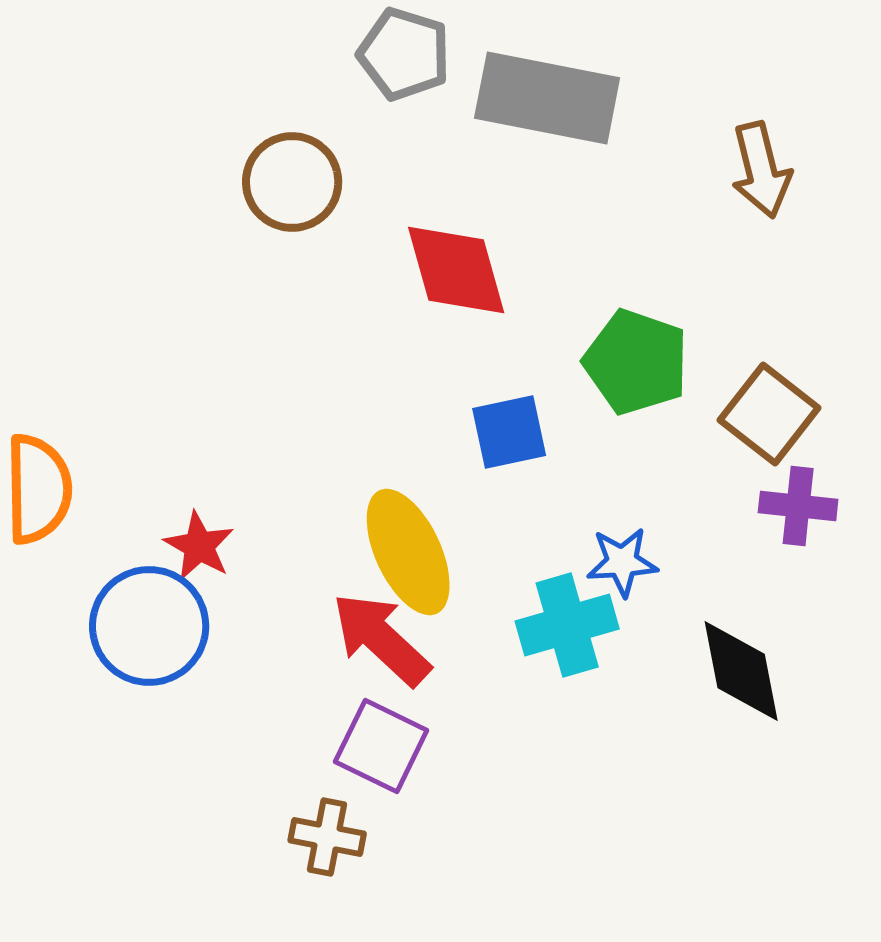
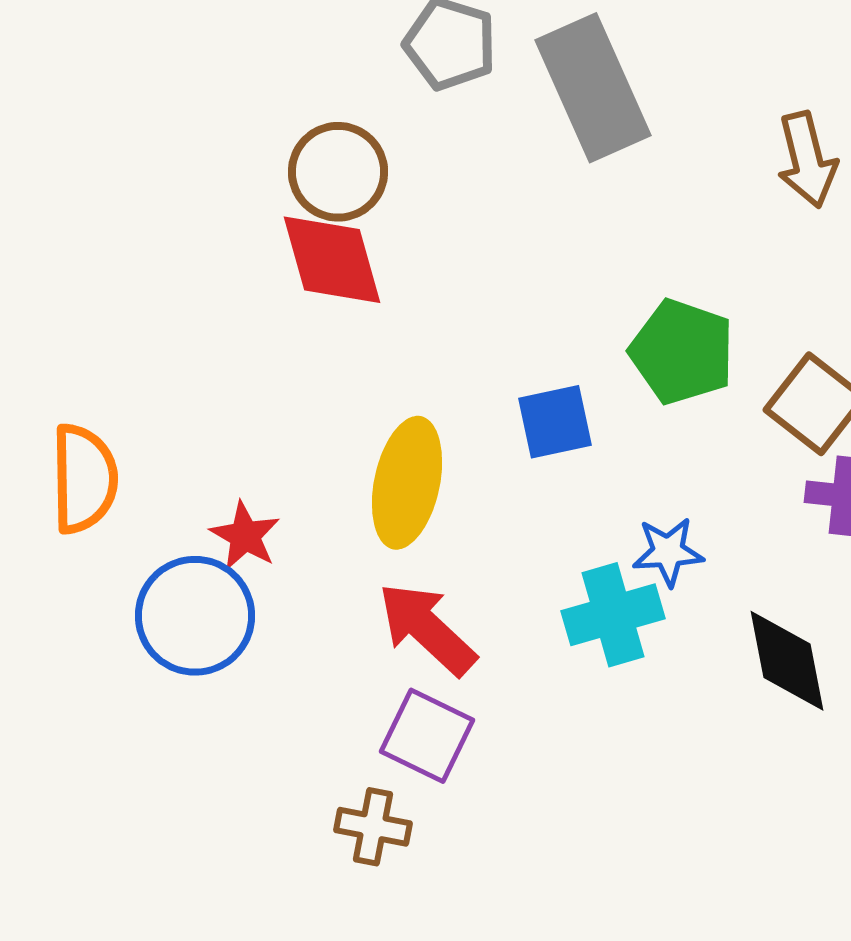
gray rectangle: (547, 98) -> (593, 88), turned 55
red diamond: (456, 270) -> (332, 260), moved
yellow ellipse: (408, 552) -> (407, 483), moved, turned 37

